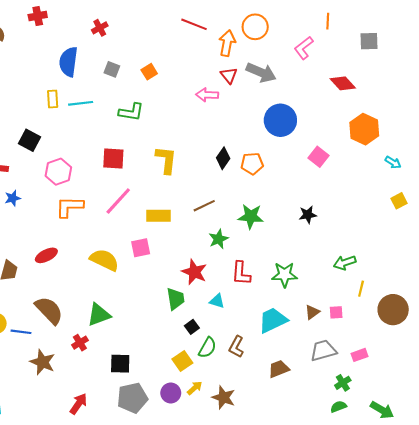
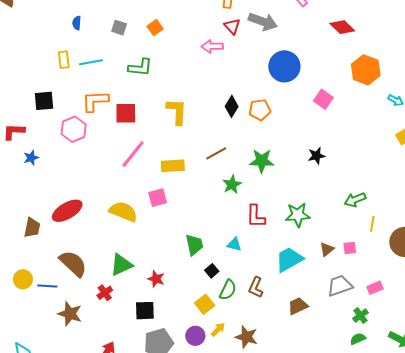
blue semicircle: (68, 62) -> (77, 23), size x0.5
black square: (30, 140) -> (44, 101), turned -30
orange L-shape: (69, 207) -> (95, 101), moved
red ellipse: (46, 255) -> (67, 211), size x1.4
red star: (194, 272) -> (156, 279), moved, size x0.7

